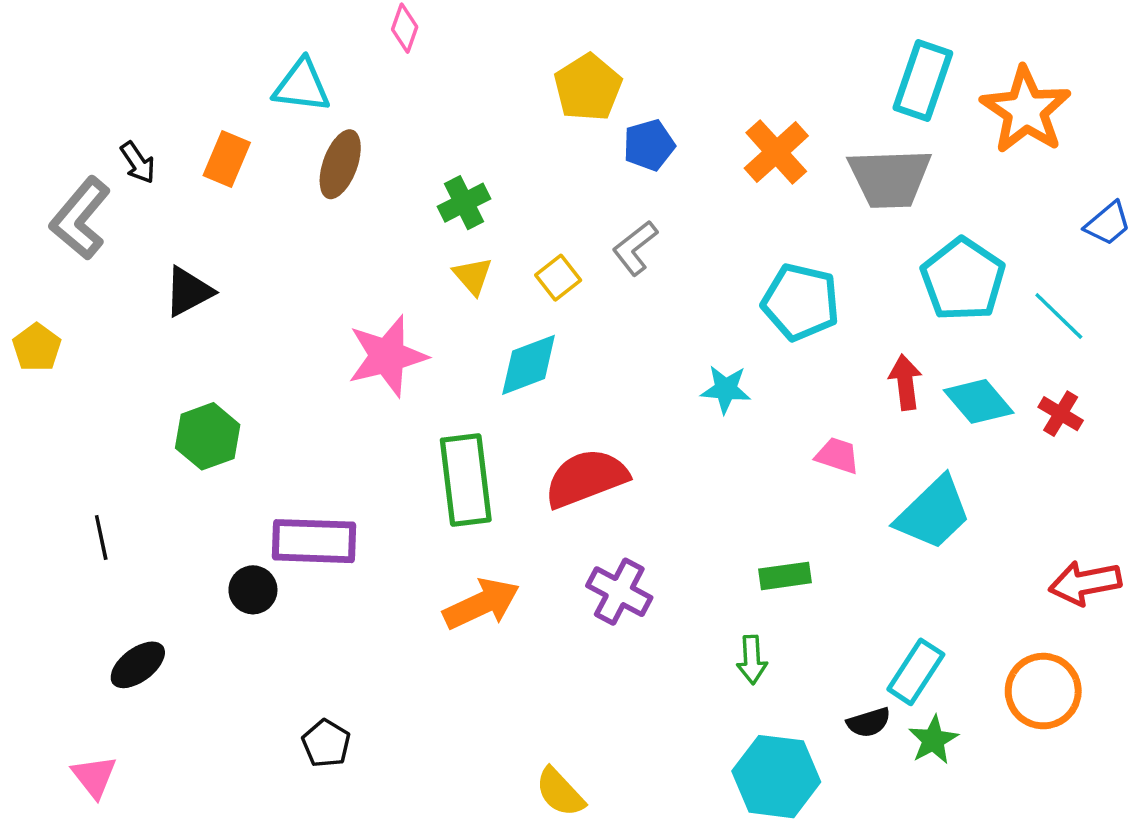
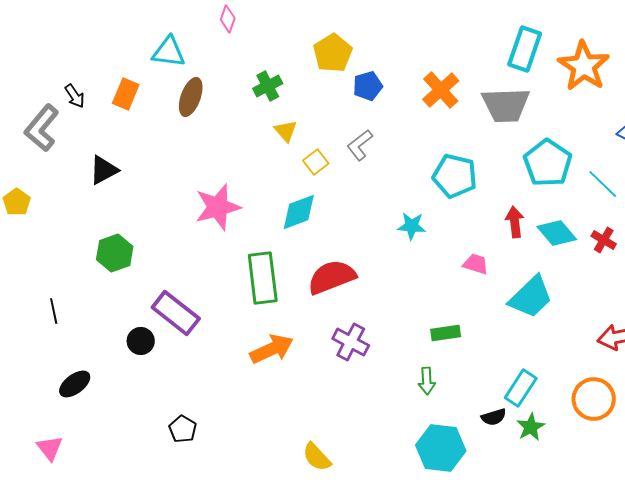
green cross: (464, 203) -> (268, 86), moved
yellow triangle: (473, 276) -> (286, 131), moved
purple rectangle: (314, 541) -> (176, 313), turned 36

